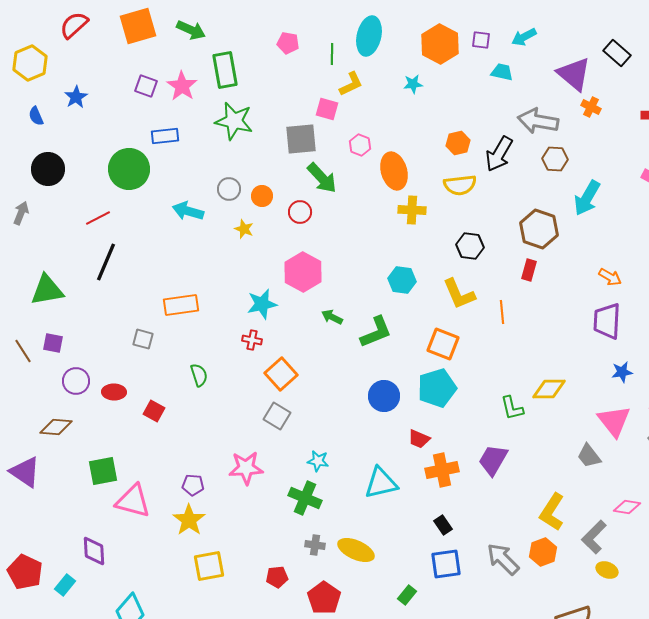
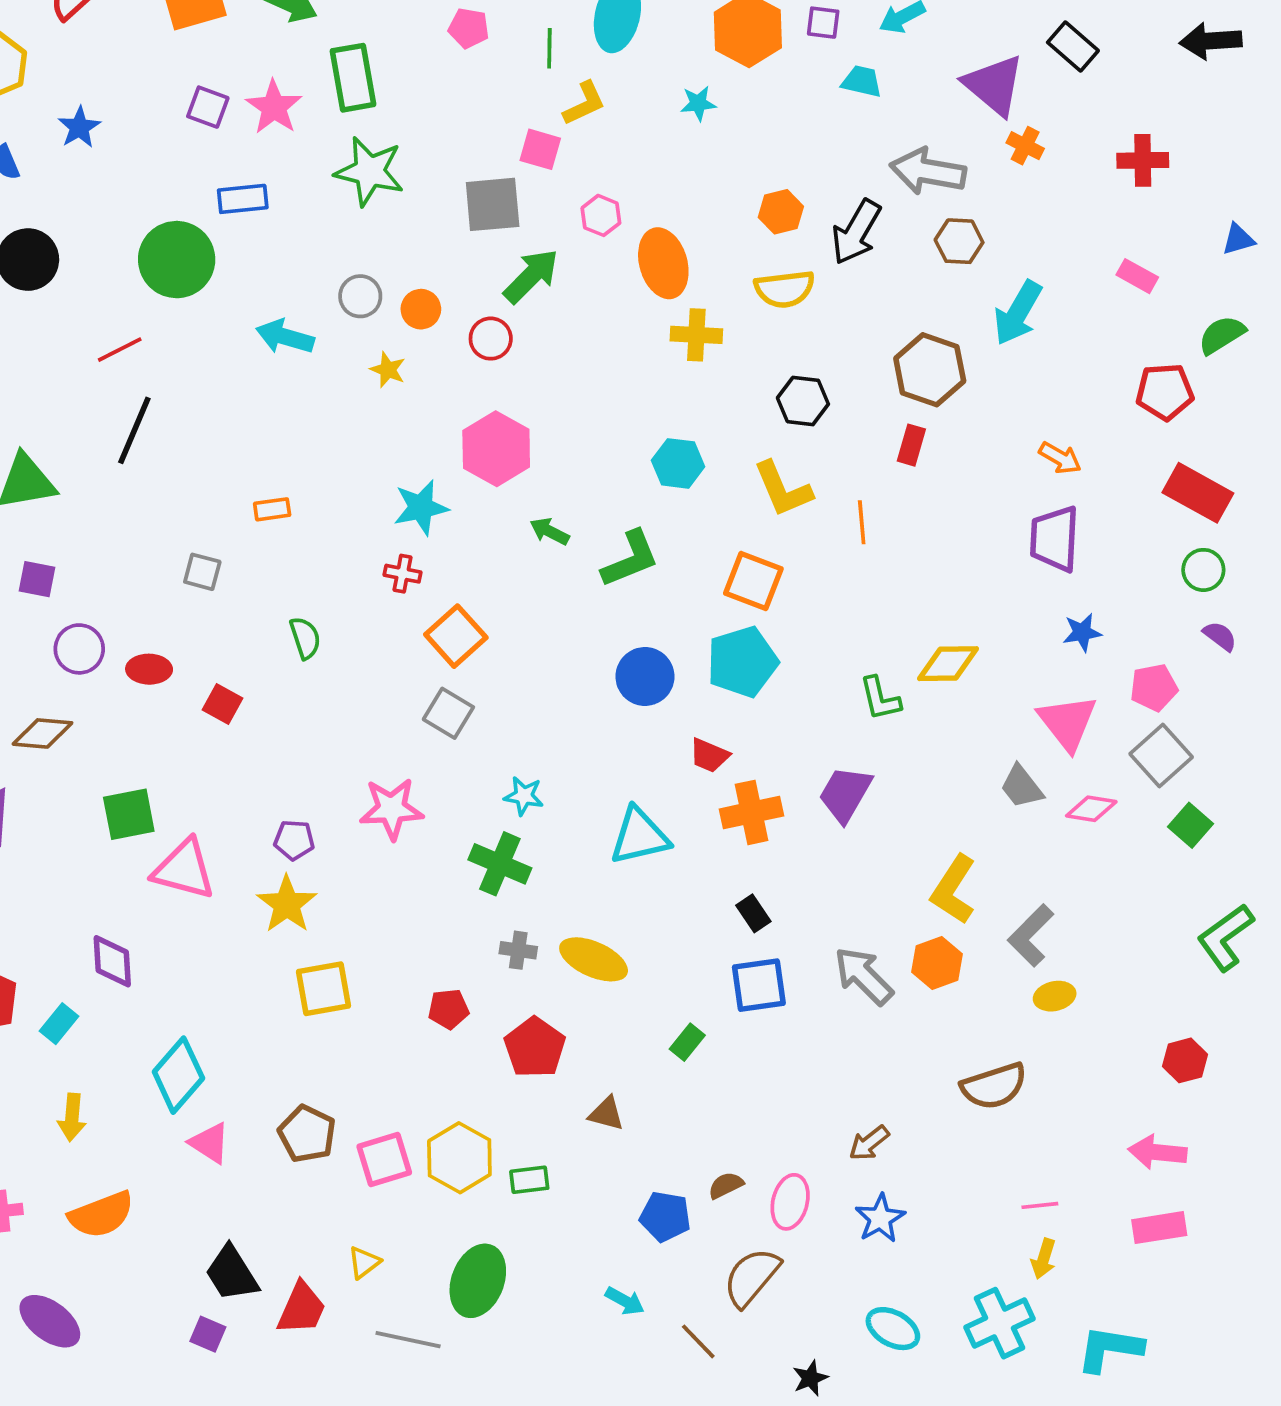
green arrow: (322, 178) -> (531, 276), turned -92
orange rectangle: (181, 305) -> (272, 509), size x0.6
pink diamond: (627, 507) -> (1091, 809), moved
yellow ellipse: (607, 570) -> (1055, 996), turned -35

